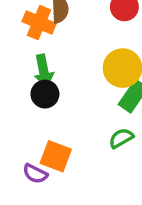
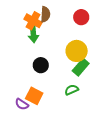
green arrow: (44, 71) -> (33, 34), moved
black circle: (45, 94) -> (41, 65), moved

